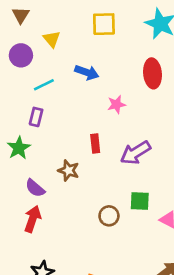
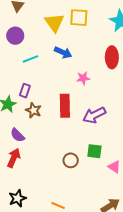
yellow triangle: (52, 39) -> (54, 23), moved, size x1.5
purple rectangle: (36, 117) -> (25, 91), moved
red rectangle: (95, 143) -> (65, 106), size x1.6
brown star: (68, 170) -> (33, 110), moved

